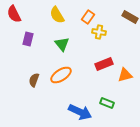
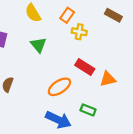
red rectangle: (104, 64) -> (85, 67), turned 54
orange ellipse: (61, 75) -> (59, 87), moved

